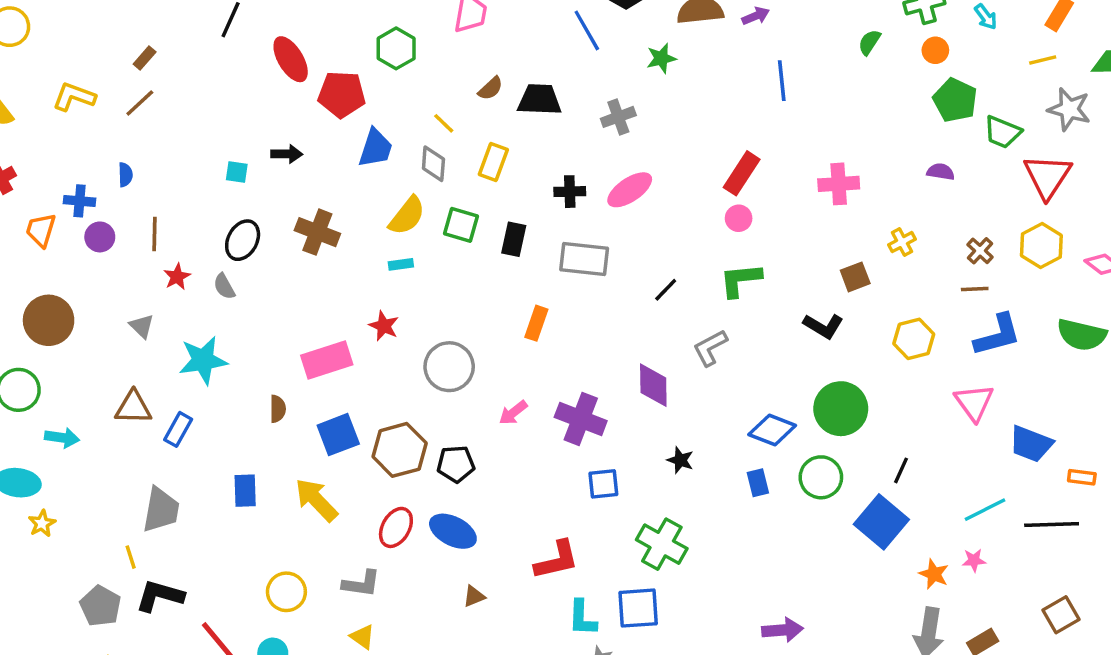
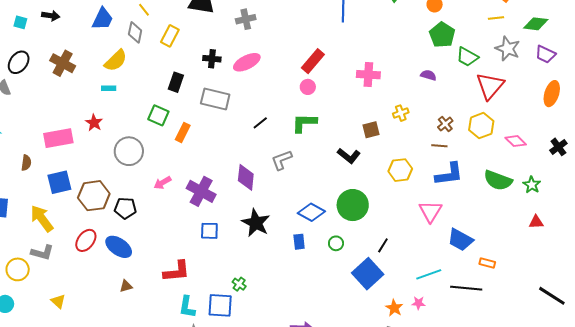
green square: (461, 225) -> (158, 115), moved
black star: (680, 460) -> (256, 223), size x1.8
green circle: (821, 477) -> (336, 243), size x0.6
green cross: (662, 544) -> (239, 284), moved, size x0.5
gray L-shape: (361, 584) -> (42, 253), moved

